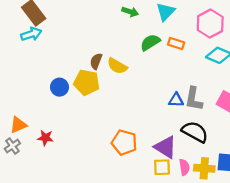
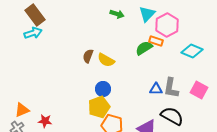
pink hexagon: (210, 24) -> (167, 25), moved
green semicircle: (150, 42) -> (144, 48), moved
yellow pentagon: (87, 82) -> (99, 107), moved, turned -30
blue circle: (59, 87) -> (103, 89), moved

